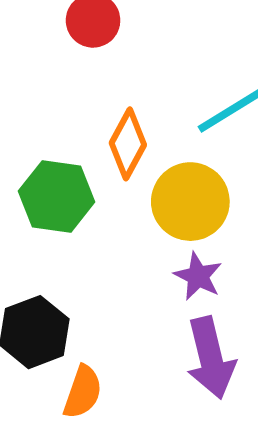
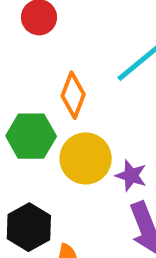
yellow circle: (190, 202) -> (86, 158), moved

